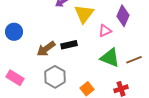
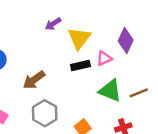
black rectangle: (69, 45) -> (80, 66), moved

